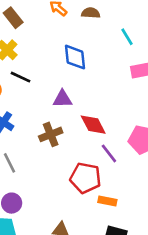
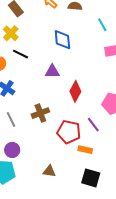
red diamond: (93, 125) -> (75, 91), turned 55
brown cross: (51, 134) -> (40, 113), moved
purple line: (109, 153) -> (93, 125), moved

